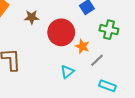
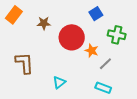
cyan triangle: (67, 72) -> (59, 82), moved
cyan rectangle: (107, 86) -> (103, 88), moved

